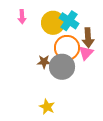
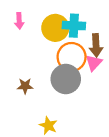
cyan cross: (69, 21) -> (74, 26), turned -30
brown star: (44, 62) -> (25, 86), moved

